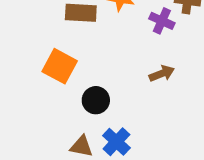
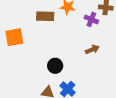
orange square: (60, 66) -> (14, 37), moved, turned -36

